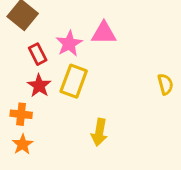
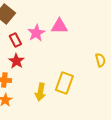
yellow rectangle: (74, 81) -> (64, 83), moved
yellow arrow: (99, 132) -> (40, 92), moved

